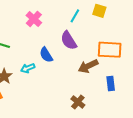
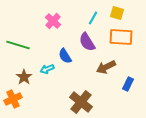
orange rectangle: (110, 50) -> (121, 37), moved
blue rectangle: (111, 84) -> (128, 84), turned 32
brown cross: (78, 102) -> (81, 102), moved, size x1.6

